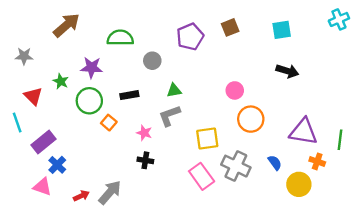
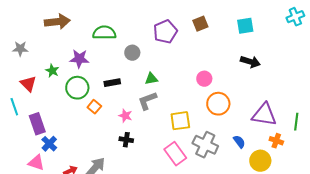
brown arrow: (66, 25) -> (57, 22), turned 35
purple rectangle: (44, 142) -> (37, 124), turned -70

